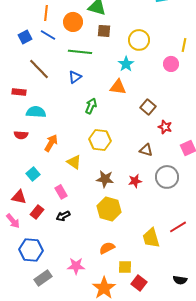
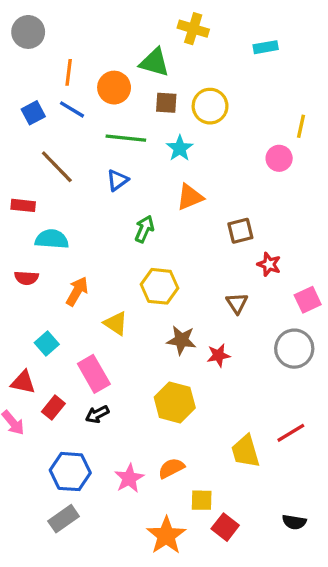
yellow circle: (139, 40) -> (210, 106), moved
cyan star: (126, 64) -> (180, 148), moved
orange triangle: (118, 87) -> (190, 197), turned -30
brown square: (148, 107) -> (240, 231), turned 35
brown triangle: (146, 150) -> (237, 303), turned 40
gray circle: (167, 177) -> (294, 349), moved
brown star: (105, 179) -> (181, 340), moved
pink rectangle: (61, 192) -> (94, 374), size x1.5
blue hexagon: (31, 250) -> (70, 472), moved
pink star: (76, 266) -> (129, 478), moved, turned -30

